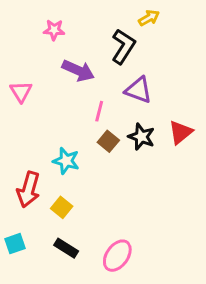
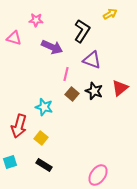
yellow arrow: (149, 18) -> (110, 14), moved
pink triangle: (21, 92) -> (14, 38), moved, turned -42
pink ellipse: (117, 256) -> (98, 175), moved

